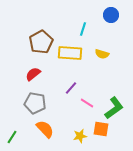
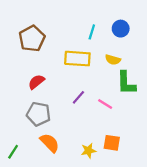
blue circle: (111, 15) -> (121, 29), moved
brown pentagon: (41, 42) -> (32, 39), moved
pink line: (87, 103) -> (105, 104), moved
green L-shape: (114, 108) -> (126, 83), moved, turned 125

